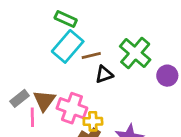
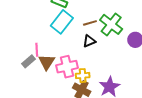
brown line: (91, 55) -> (90, 23), moved
pink cross: (72, 108) -> (67, 67), turned -30
pink line: (32, 117) -> (37, 50), moved

